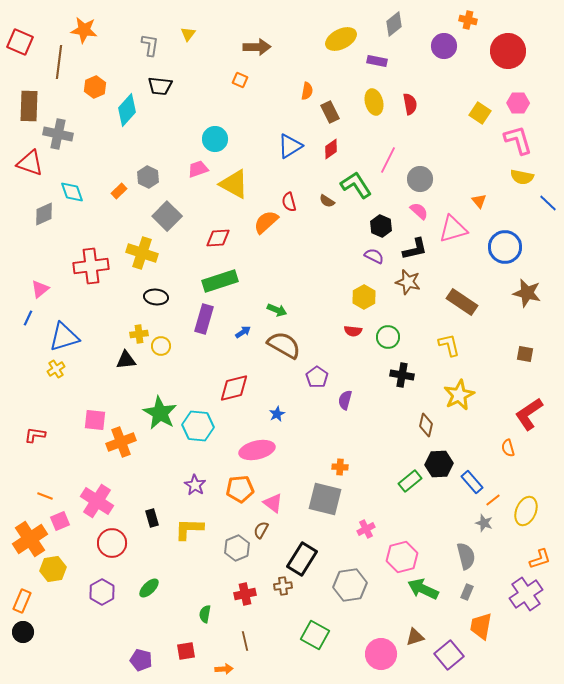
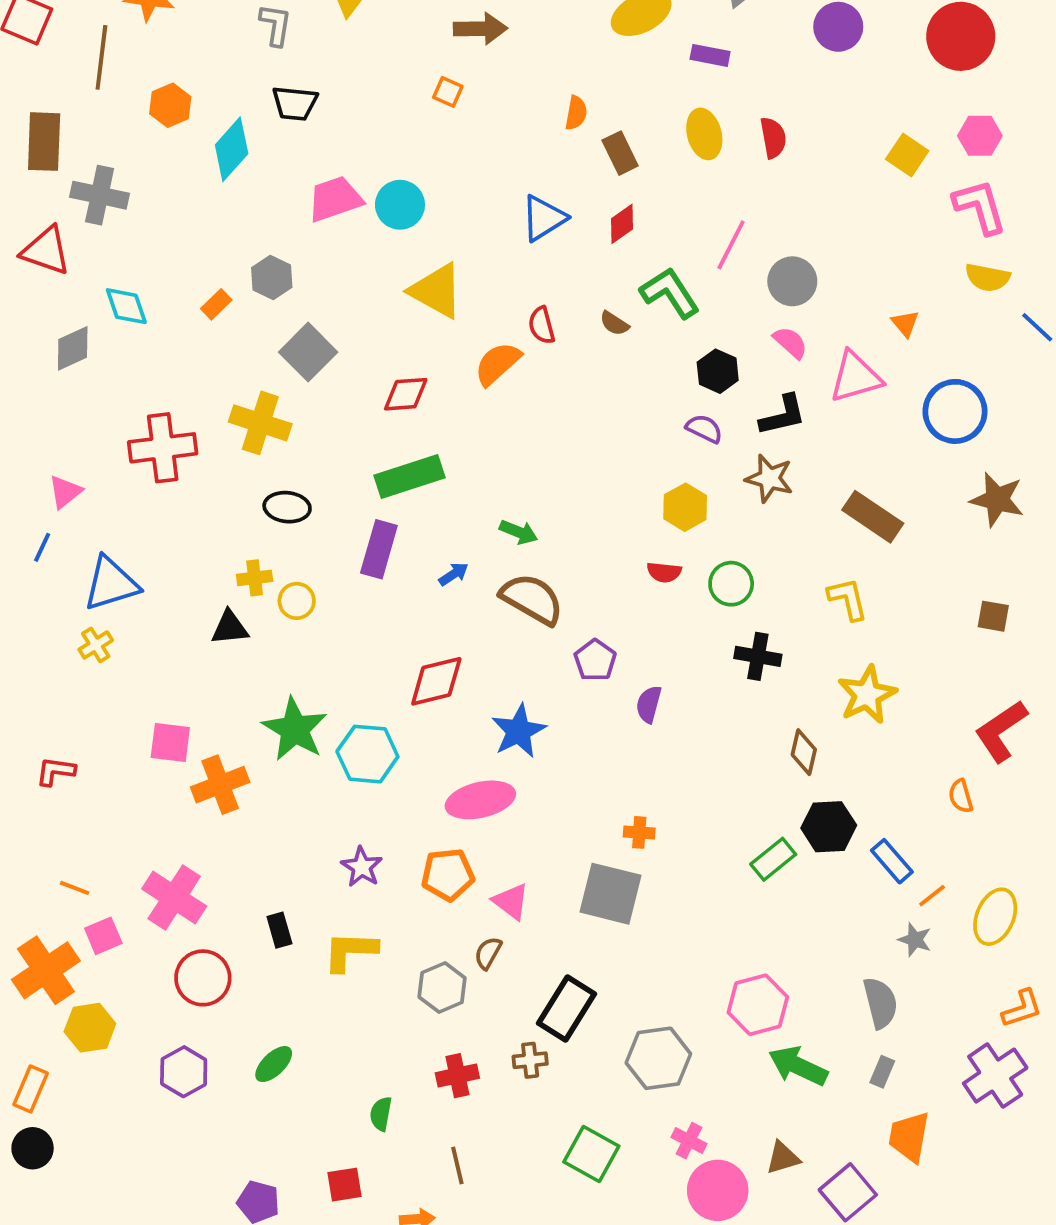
pink trapezoid: (198, 169) -> (335, 199), moved, size x1.4
blue star: (277, 414) -> (519, 731), size x1.8
pink cross: (366, 529) -> (689, 1141), moved, turned -36

